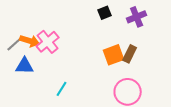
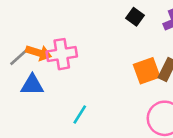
black square: (105, 13) -> (135, 17), turned -32
pink cross: (48, 42) -> (62, 54), turned 30

